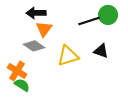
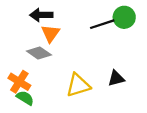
black triangle: (101, 51) -> (116, 78), moved, turned -35
yellow triangle: (68, 56) -> (78, 85), moved

